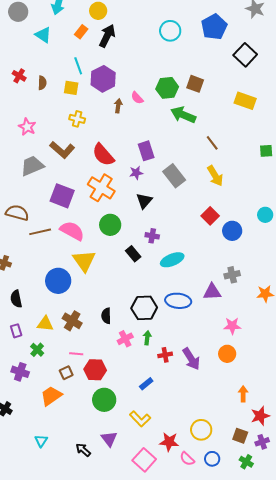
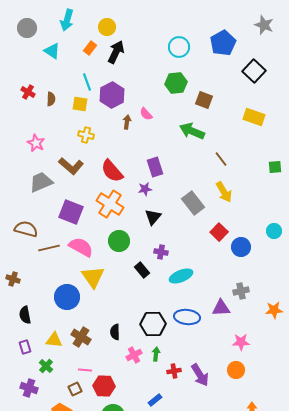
green hexagon: (167, 88) -> (176, 83), moved
gray rectangle: (174, 176) -> (193, 203), moved

